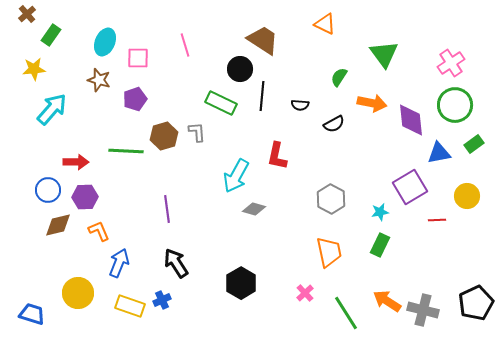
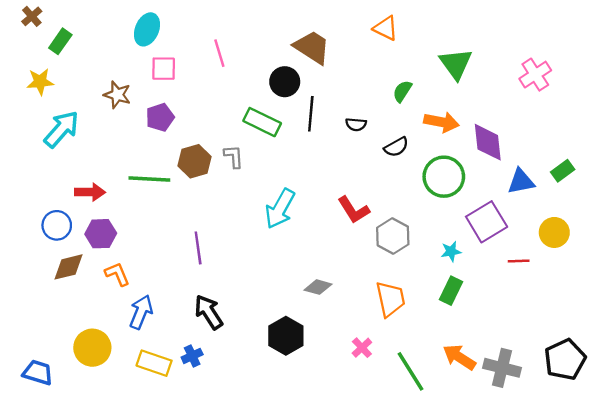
cyan ellipse: (105, 42) -> (147, 29), moved
green circle: (455, 105) -> (444, 177), moved
red L-shape: (277, 156) -> (354, 210), moved, turned -44
gray diamond: (254, 209) -> (318, 287), moved

